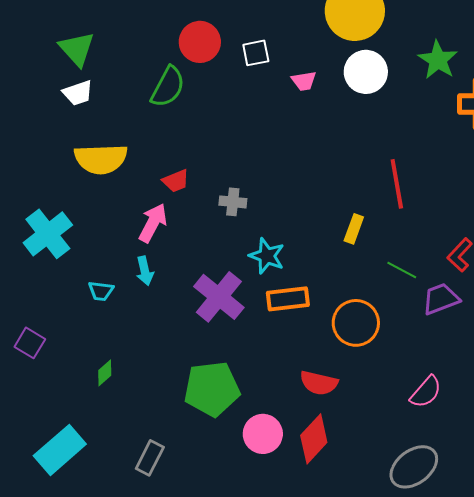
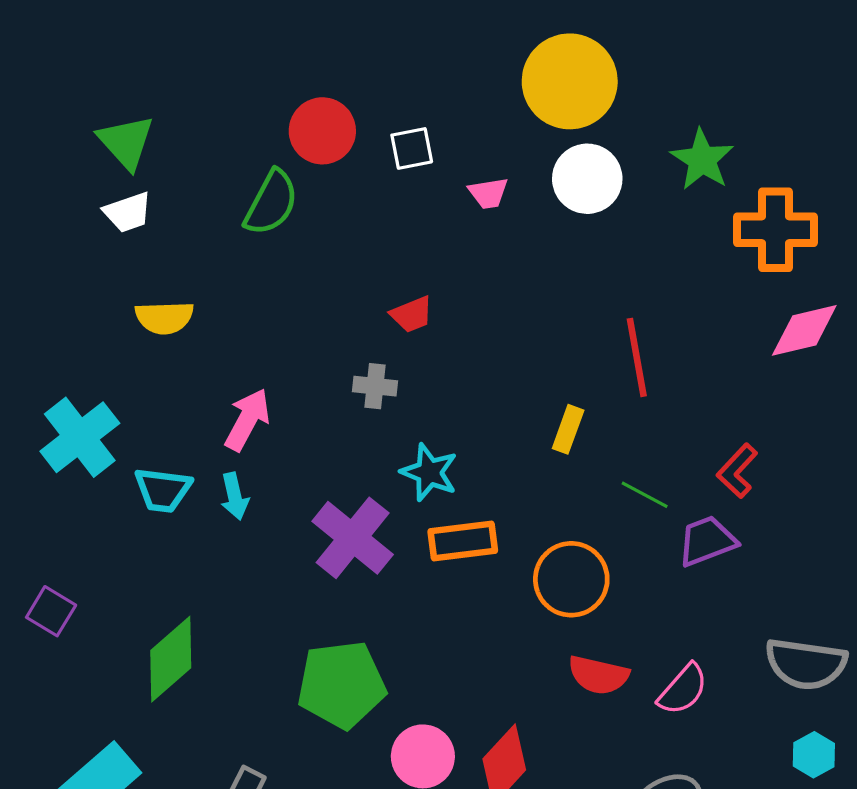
yellow semicircle: (101, 159) -> (164, 318), size x0.7
red trapezoid: (176, 181) -> (412, 314), moved
cyan trapezoid: (101, 291) -> (163, 490), moved, size x1.4
green diamond: (105, 373) -> (171, 659), size x2.0
red semicircle: (319, 383) -> (598, 675), moved

